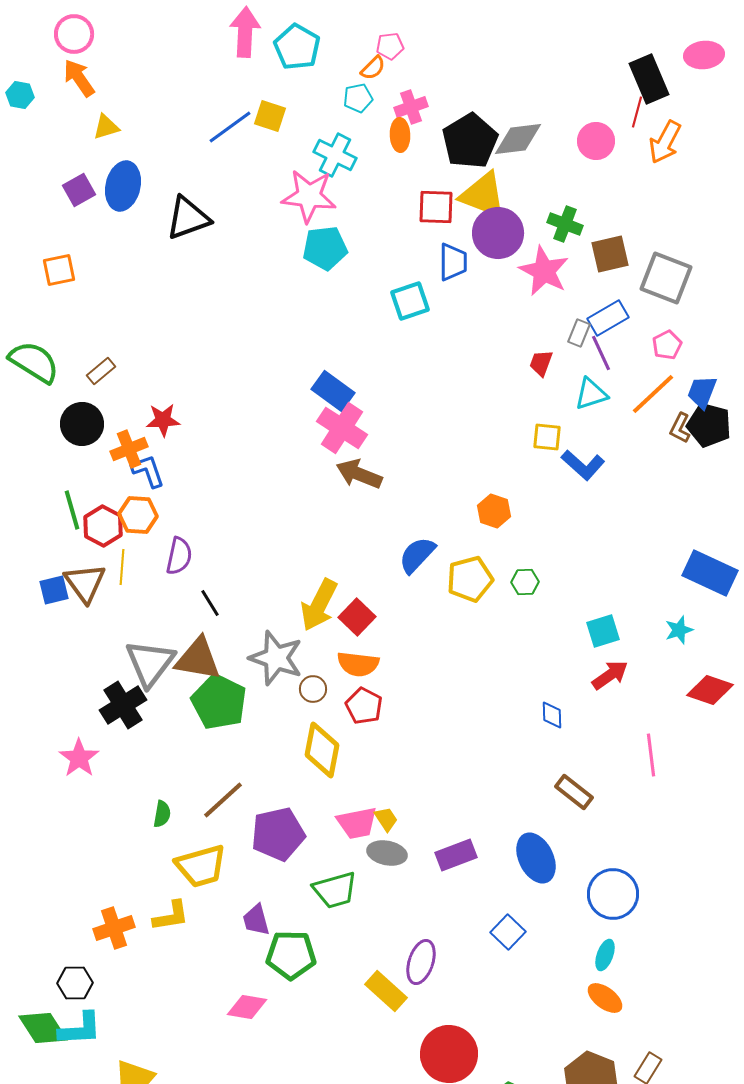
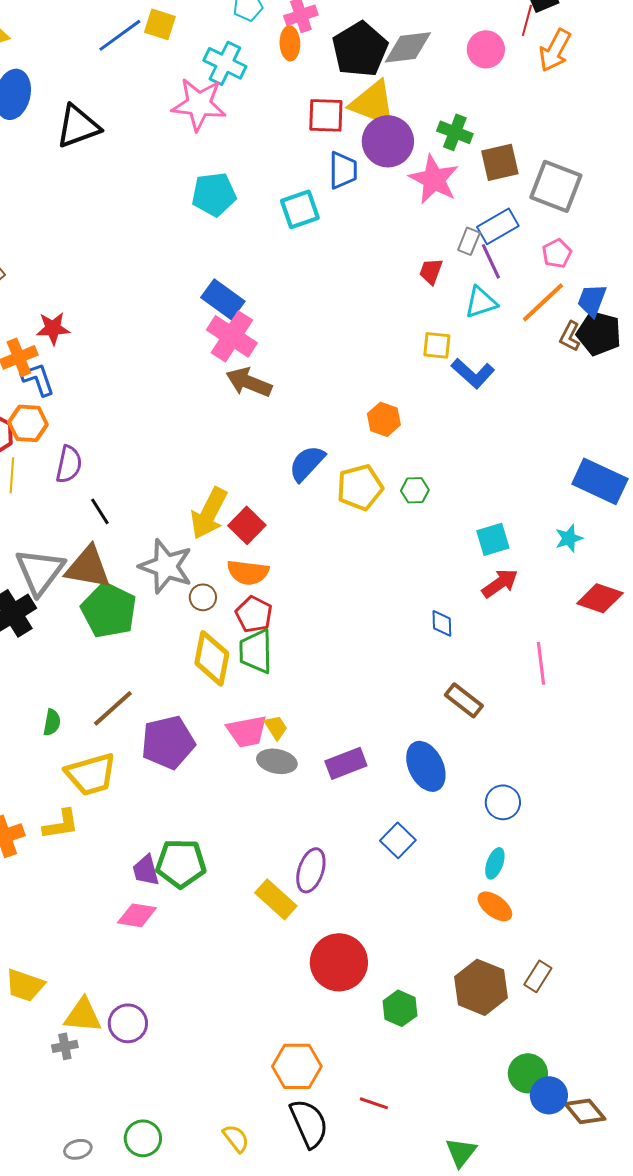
cyan pentagon: (325, 248) -> (214, 194), moved
green trapezoid: (335, 890) -> (256, 651), moved, turned 105
blue circle: (613, 894) -> (503, 802), size x0.7
purple trapezoid: (256, 920) -> (146, 870), moved

